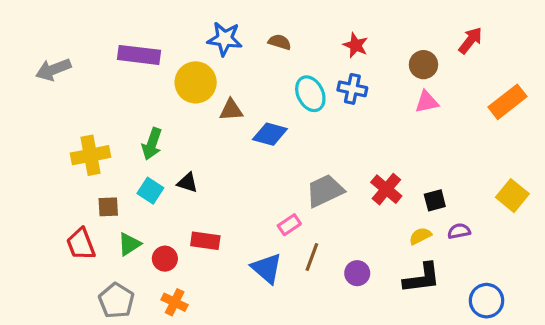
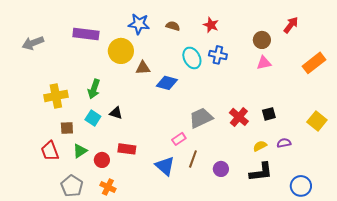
red star: (356, 45) -> (211, 25), moved
black square: (435, 200) -> (269, 114), moved

